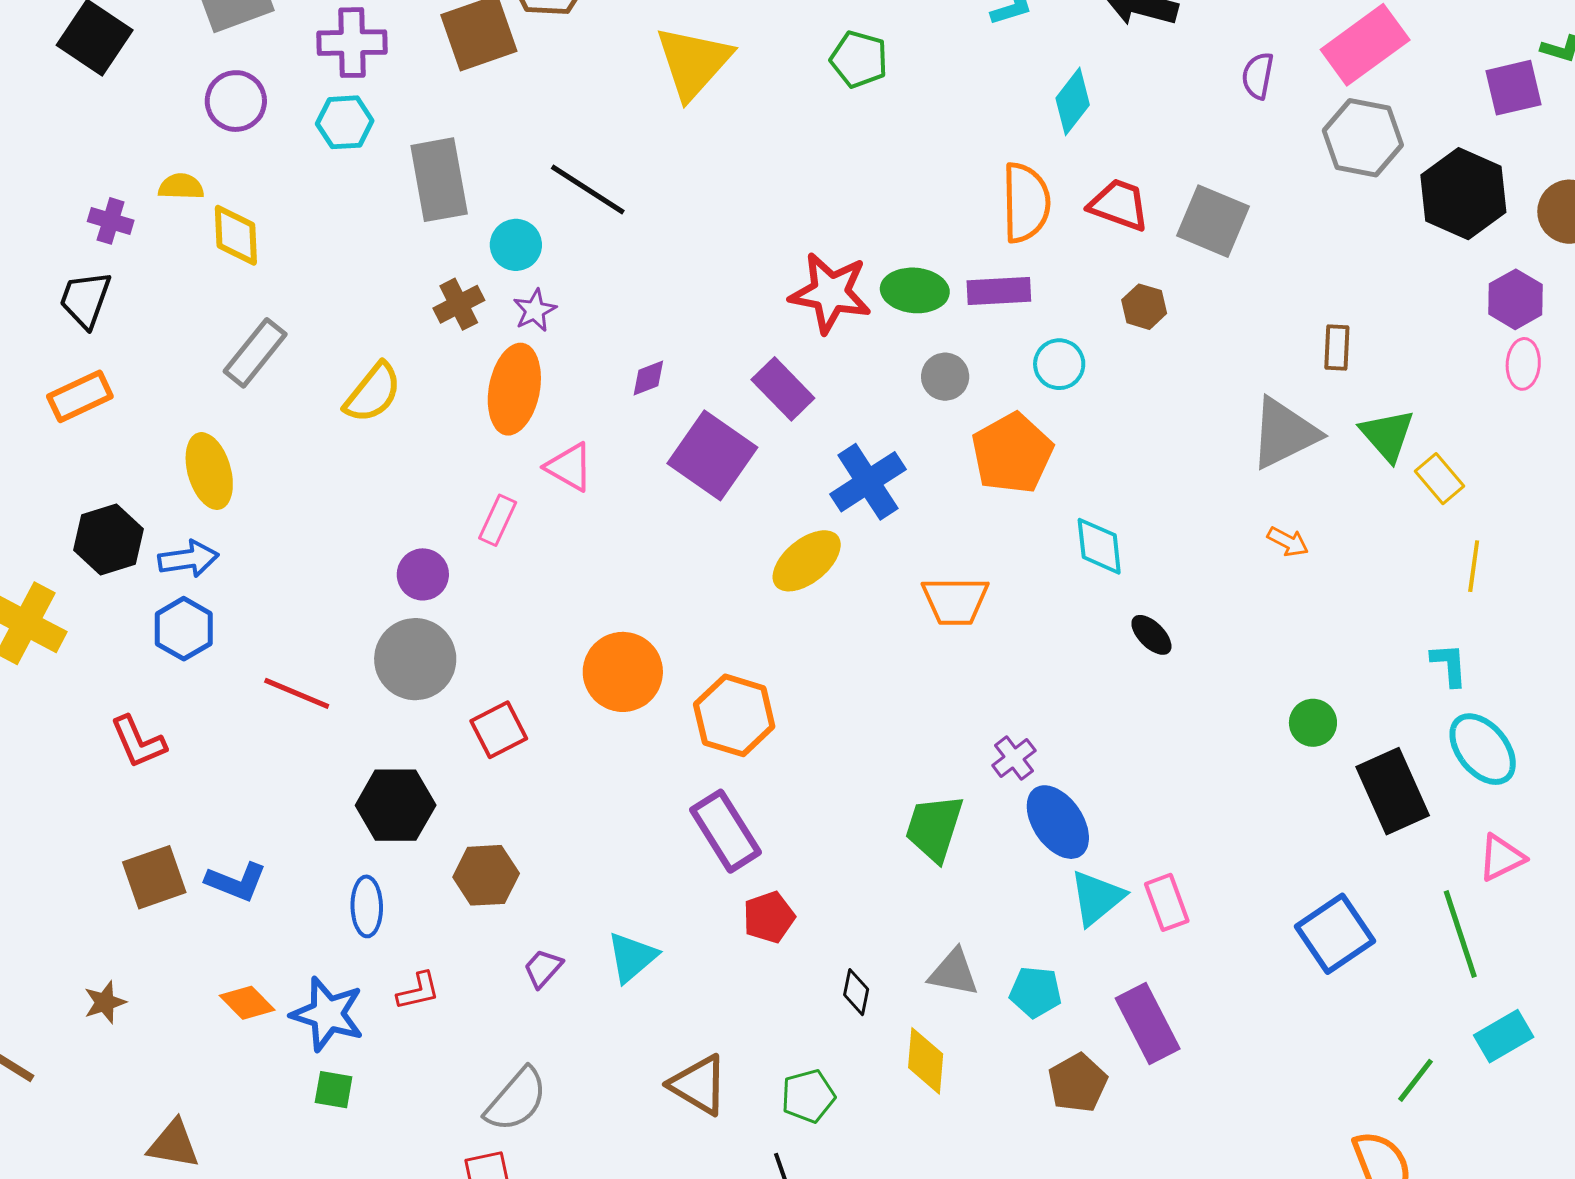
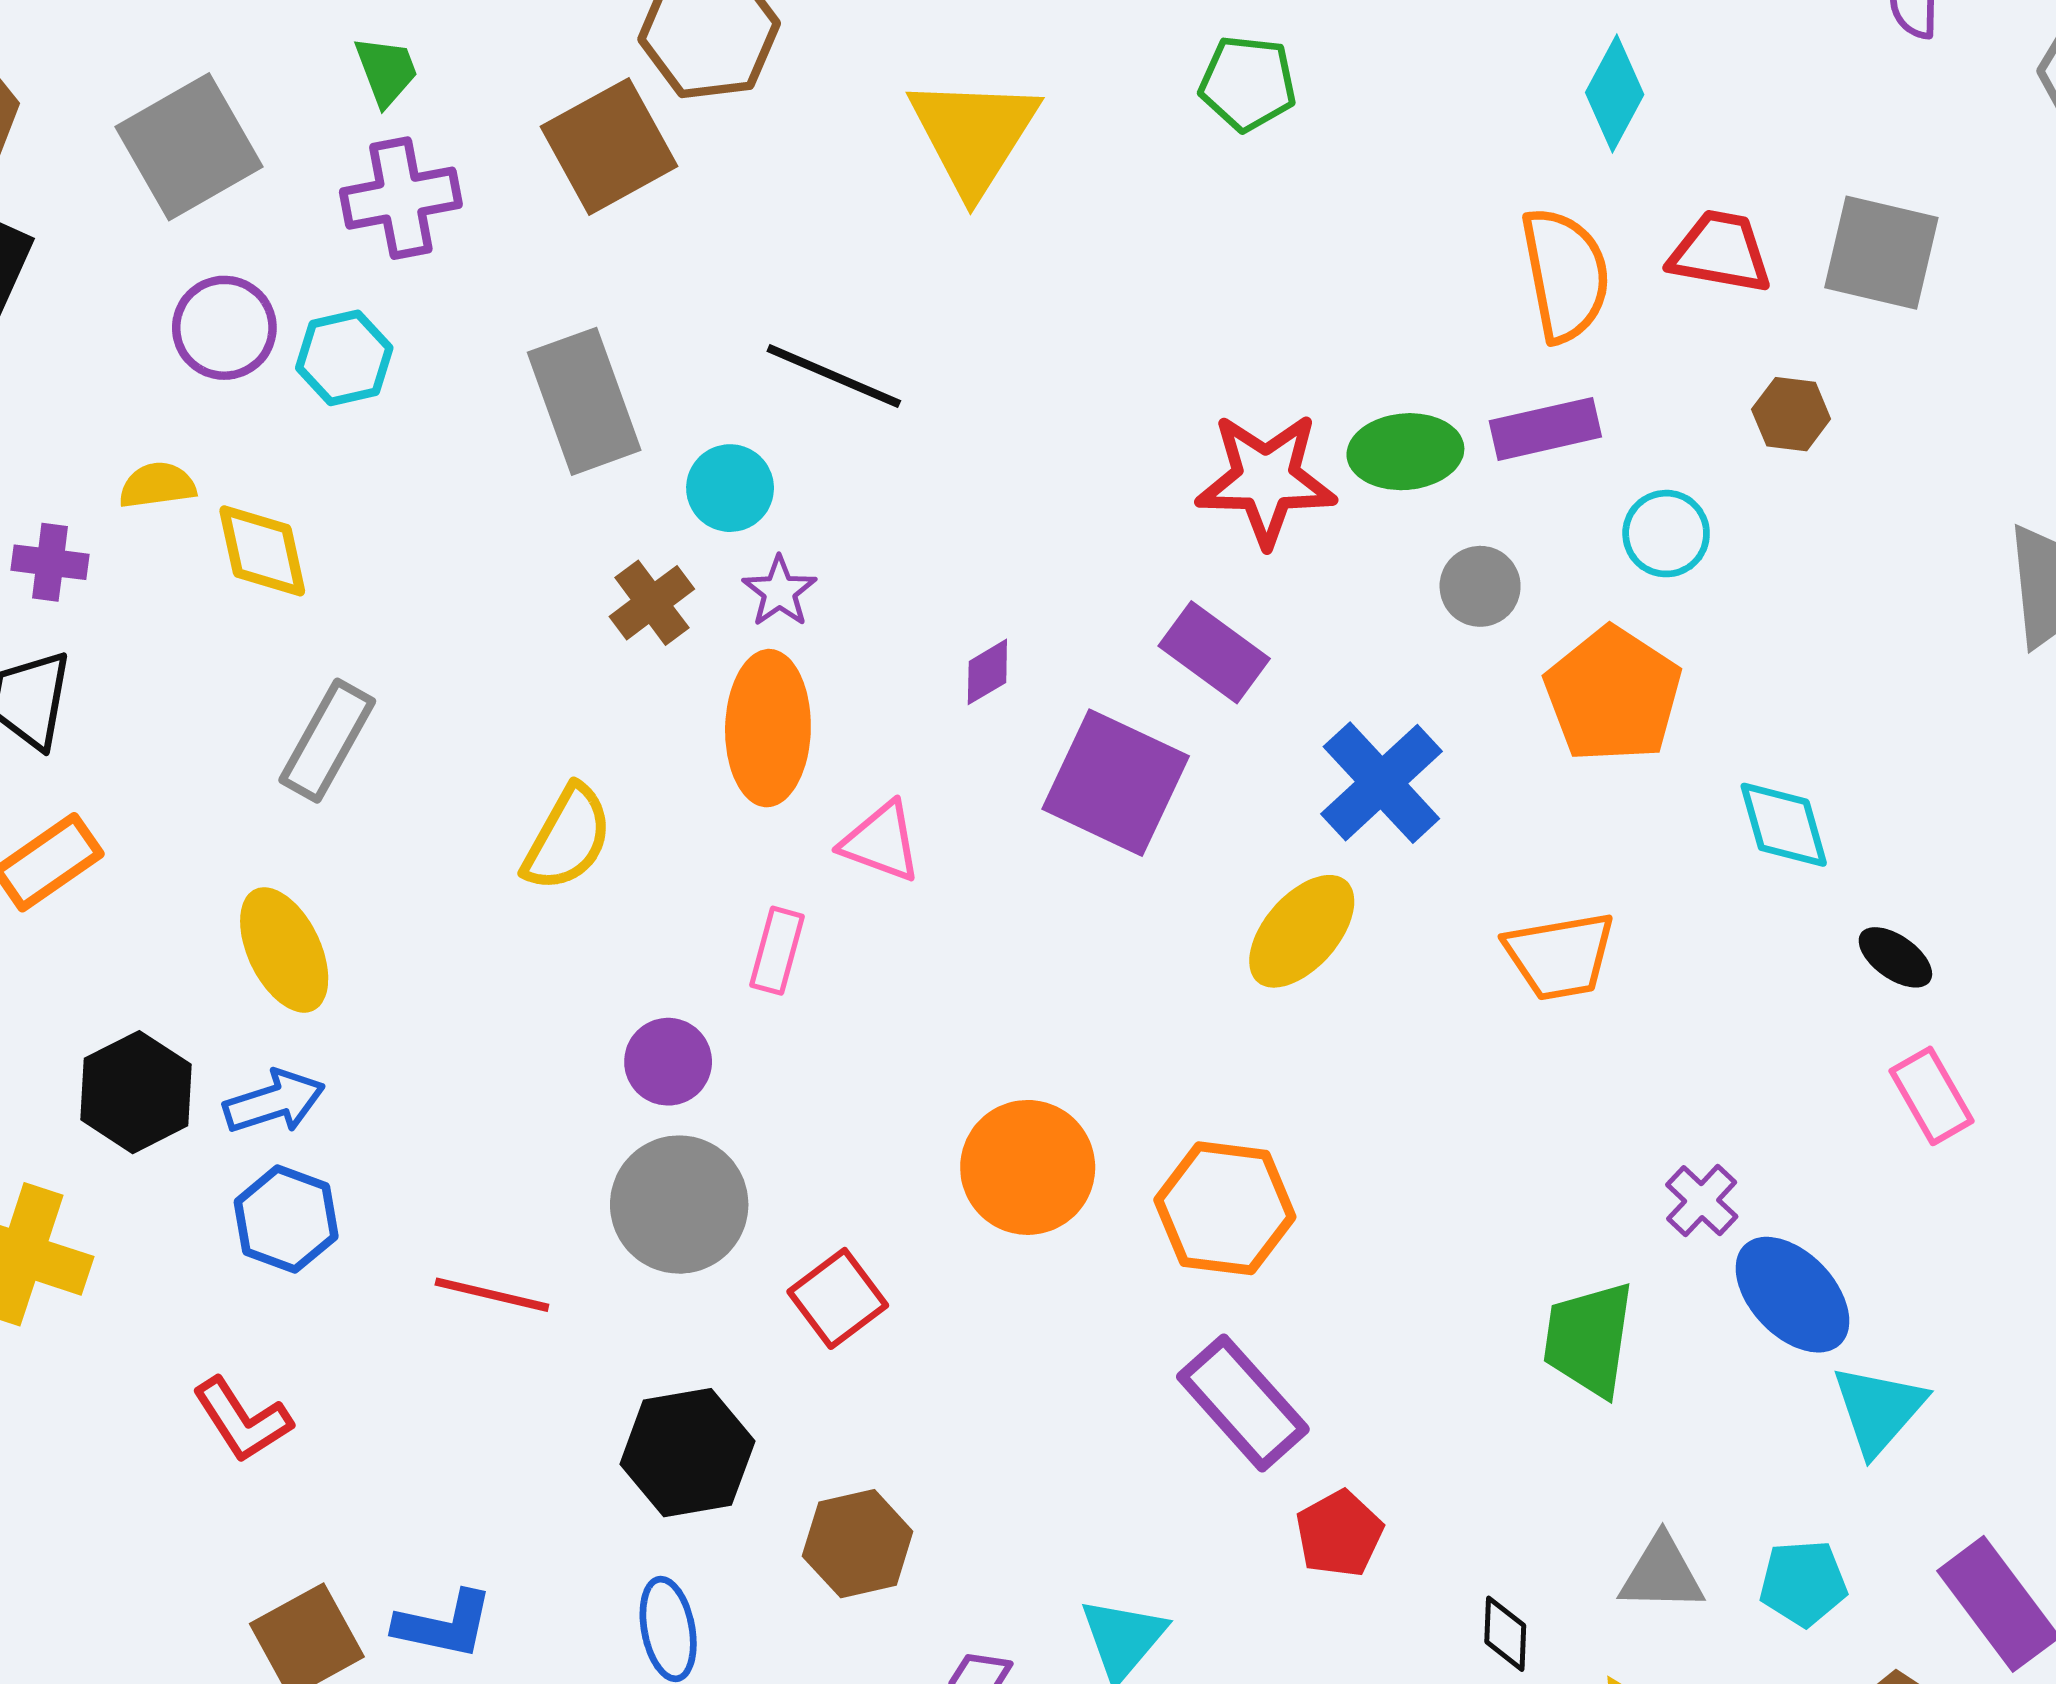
cyan hexagon: (345, 122) -> (344, 358), moved
yellow semicircle: (373, 393) -> (567, 838), moved
pink rectangle: (1167, 902) -> (1931, 1096), moved

